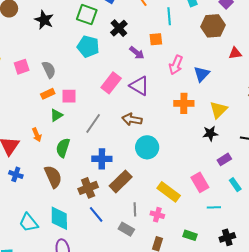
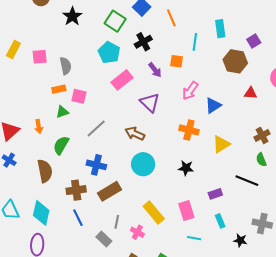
pink rectangle: (111, 83) -> (122, 80), moved
black star: (210, 133) -> (186, 168), moved

